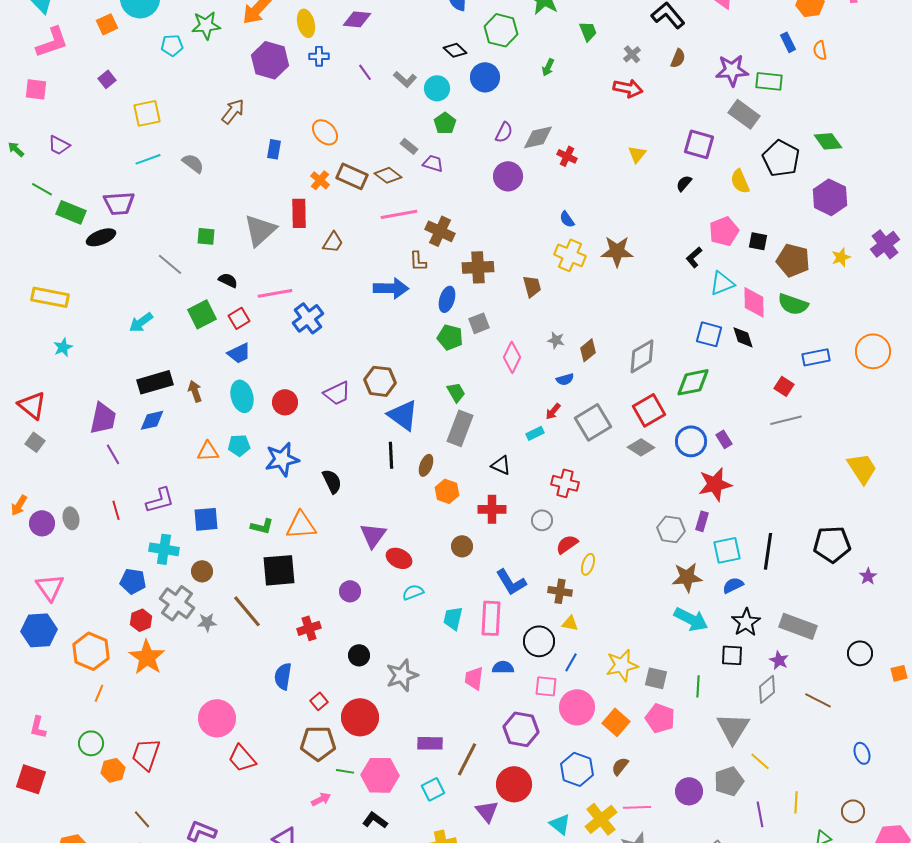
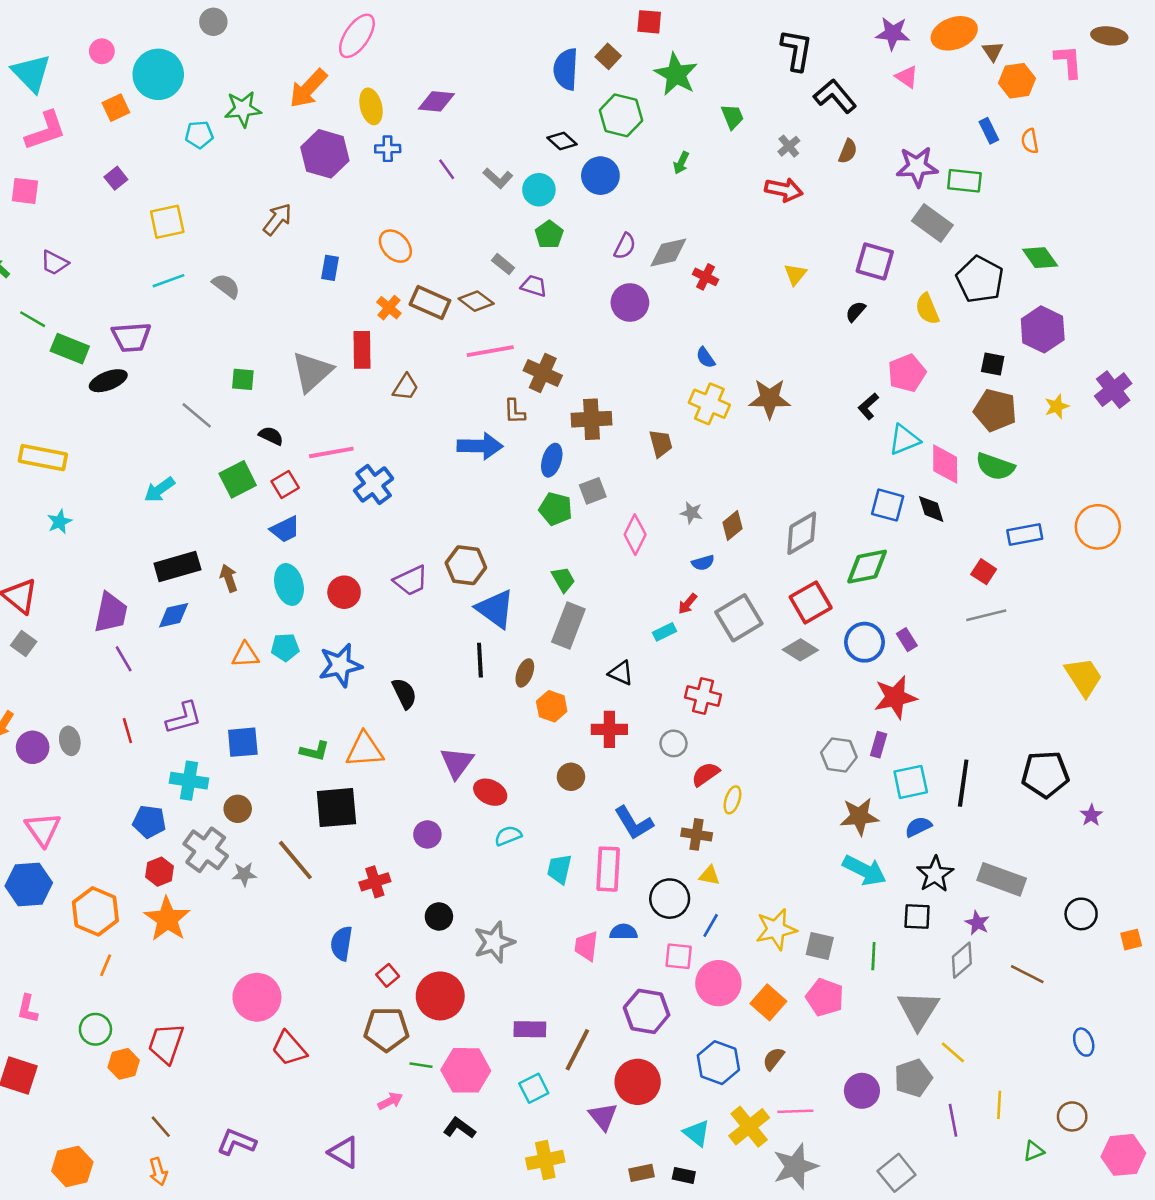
black square: (758, 241) -> (993, 364), moved

